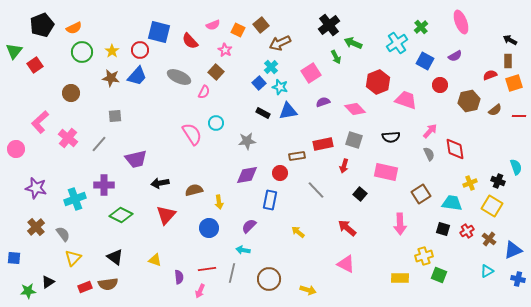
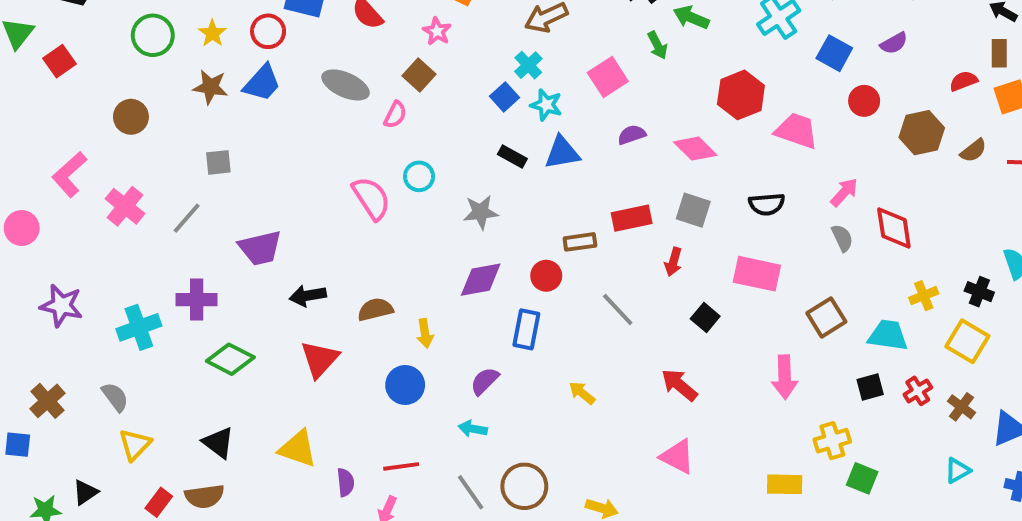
brown cross: (36, 227) -> (47, 401), moved
black square: (443, 229) -> (870, 387), turned -32
yellow triangle: (155, 260) -> (298, 449), size x1.5
gray line: (232, 273) -> (471, 492), moved, turned -48
red rectangle: (85, 287) -> (159, 502), turned -32

